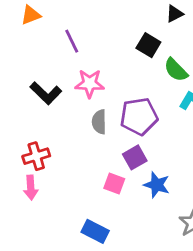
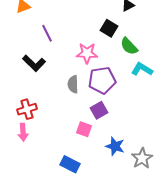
purple line: (72, 41) -> (47, 33), moved
pink star: (90, 84) -> (87, 53), moved
blue star: (157, 185) -> (115, 146), moved

